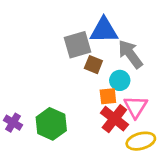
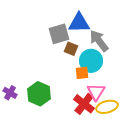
cyan circle: (120, 80) -> (91, 61), size x1.5
pink triangle: (136, 107) -> (96, 92), moved
red cross: (114, 119) -> (84, 104), moved

